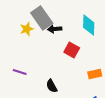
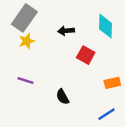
gray rectangle: (42, 18) -> (24, 18), moved, turned 70
yellow star: (27, 29) -> (27, 41), moved

